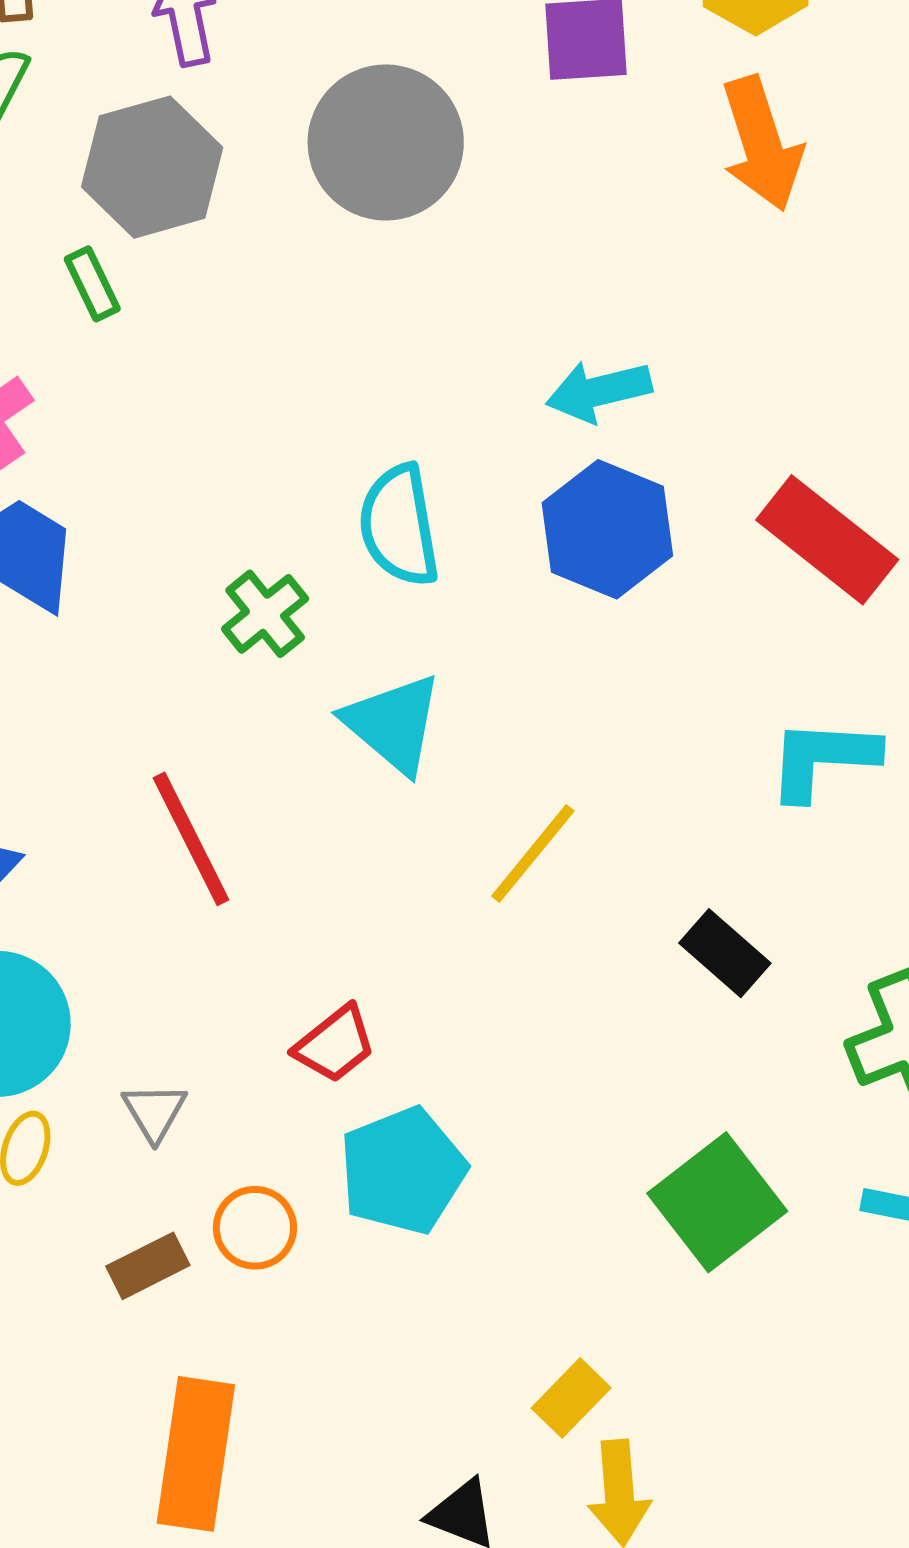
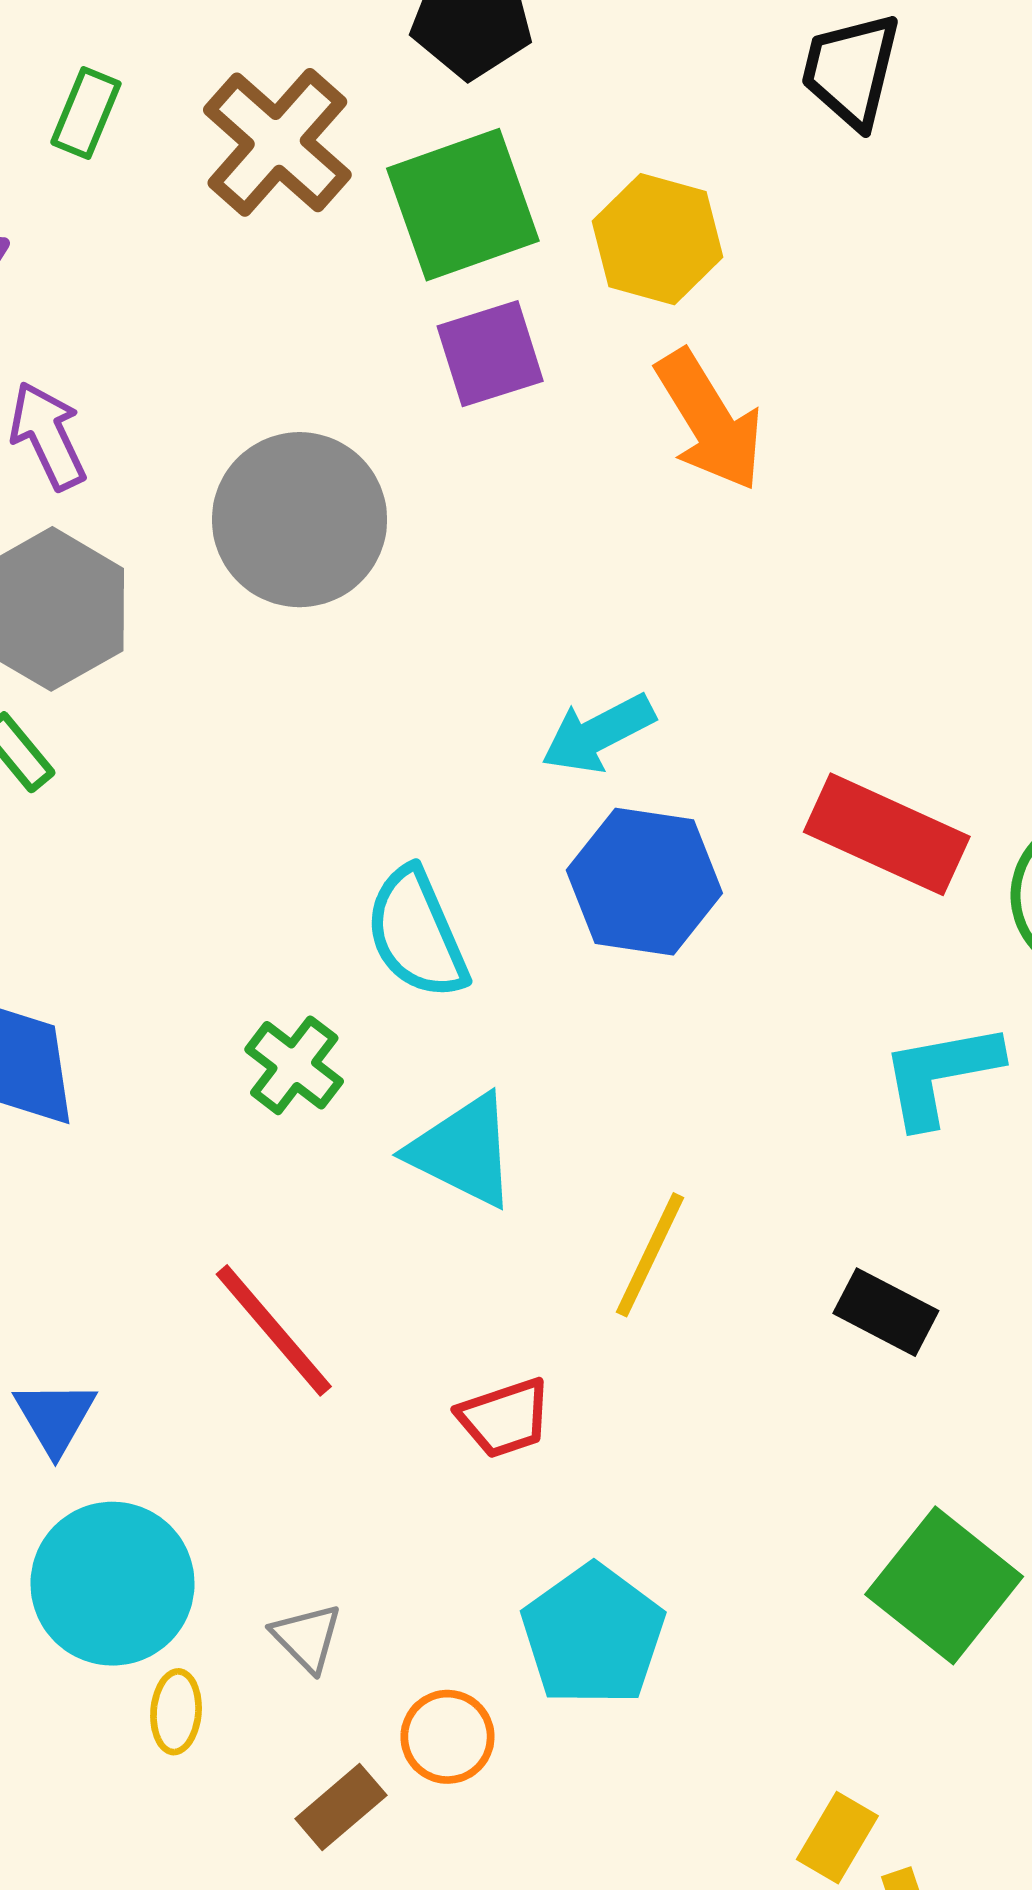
red trapezoid: (335, 1044) -> (504, 1418), moved, turned 34

